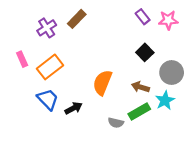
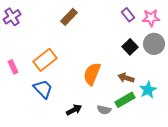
purple cross: (47, 28) -> (12, 17), moved
pink rectangle: (22, 59) -> (13, 67), moved
gray circle: (172, 73) -> (154, 44), moved
black arrow: (73, 108) -> (74, 110), moved

